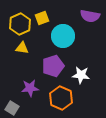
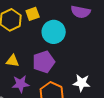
yellow triangle: (22, 48) -> (13, 61), moved
white star: (81, 75) -> (82, 83), moved

